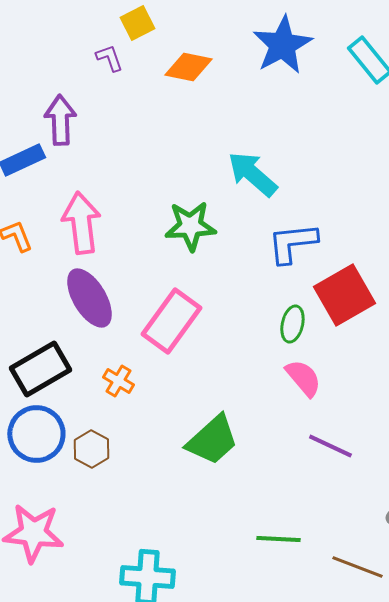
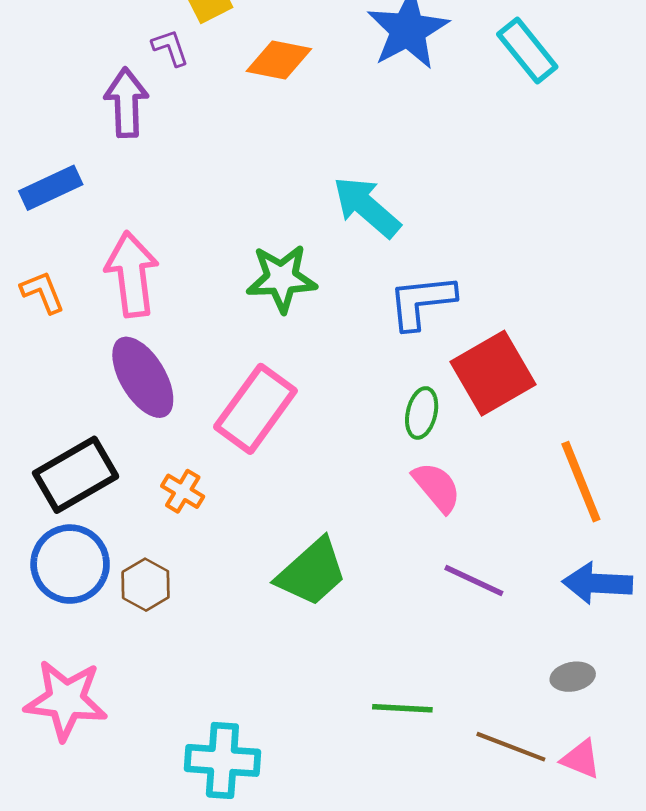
purple arrow: (60, 120) -> (126, 103), moved

